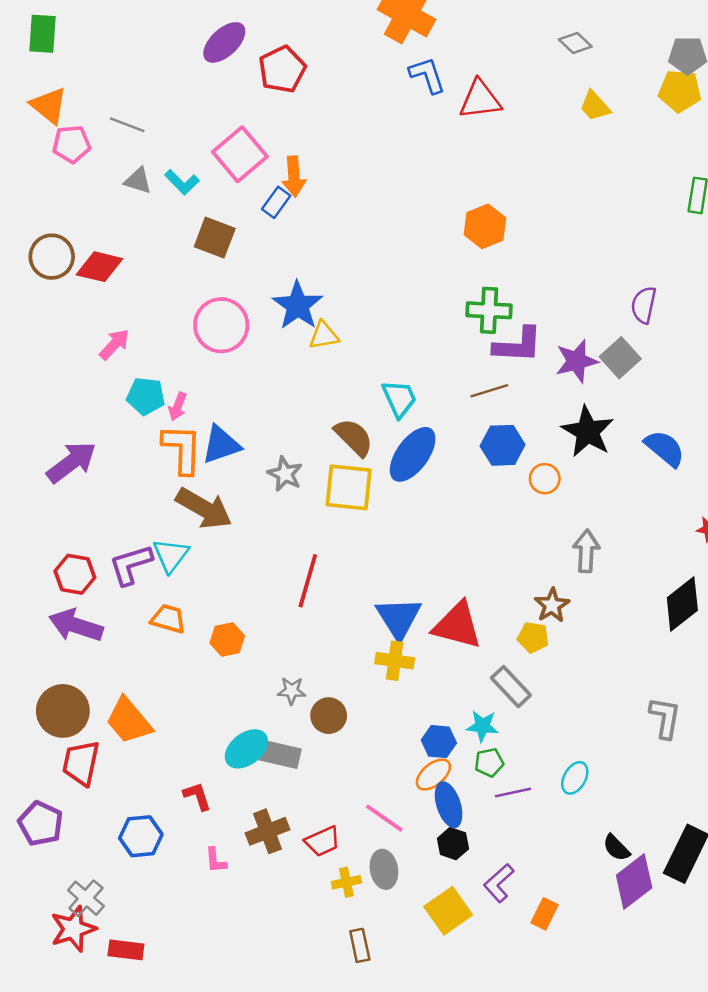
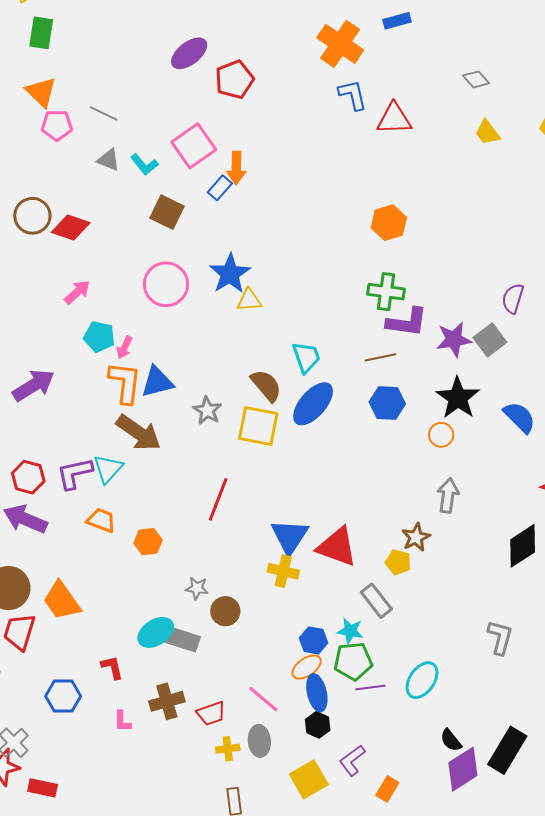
orange circle: (545, 479) -> (441, 435), moved
green pentagon: (489, 762) -> (353, 661), size x1.6
cyan ellipse: (575, 778) -> (422, 680), size x1.4

